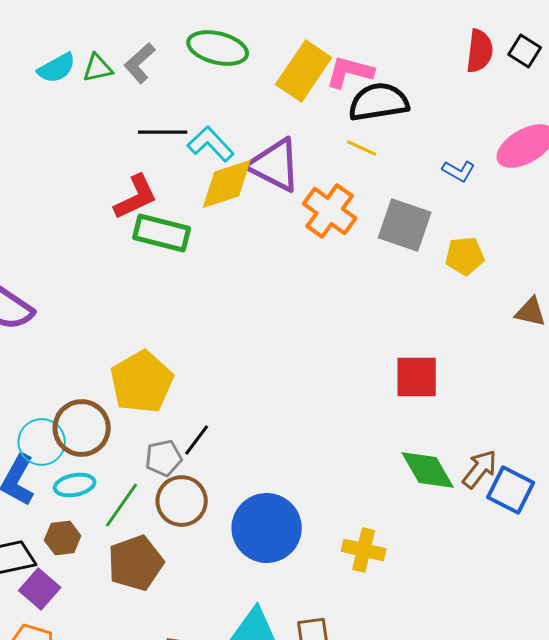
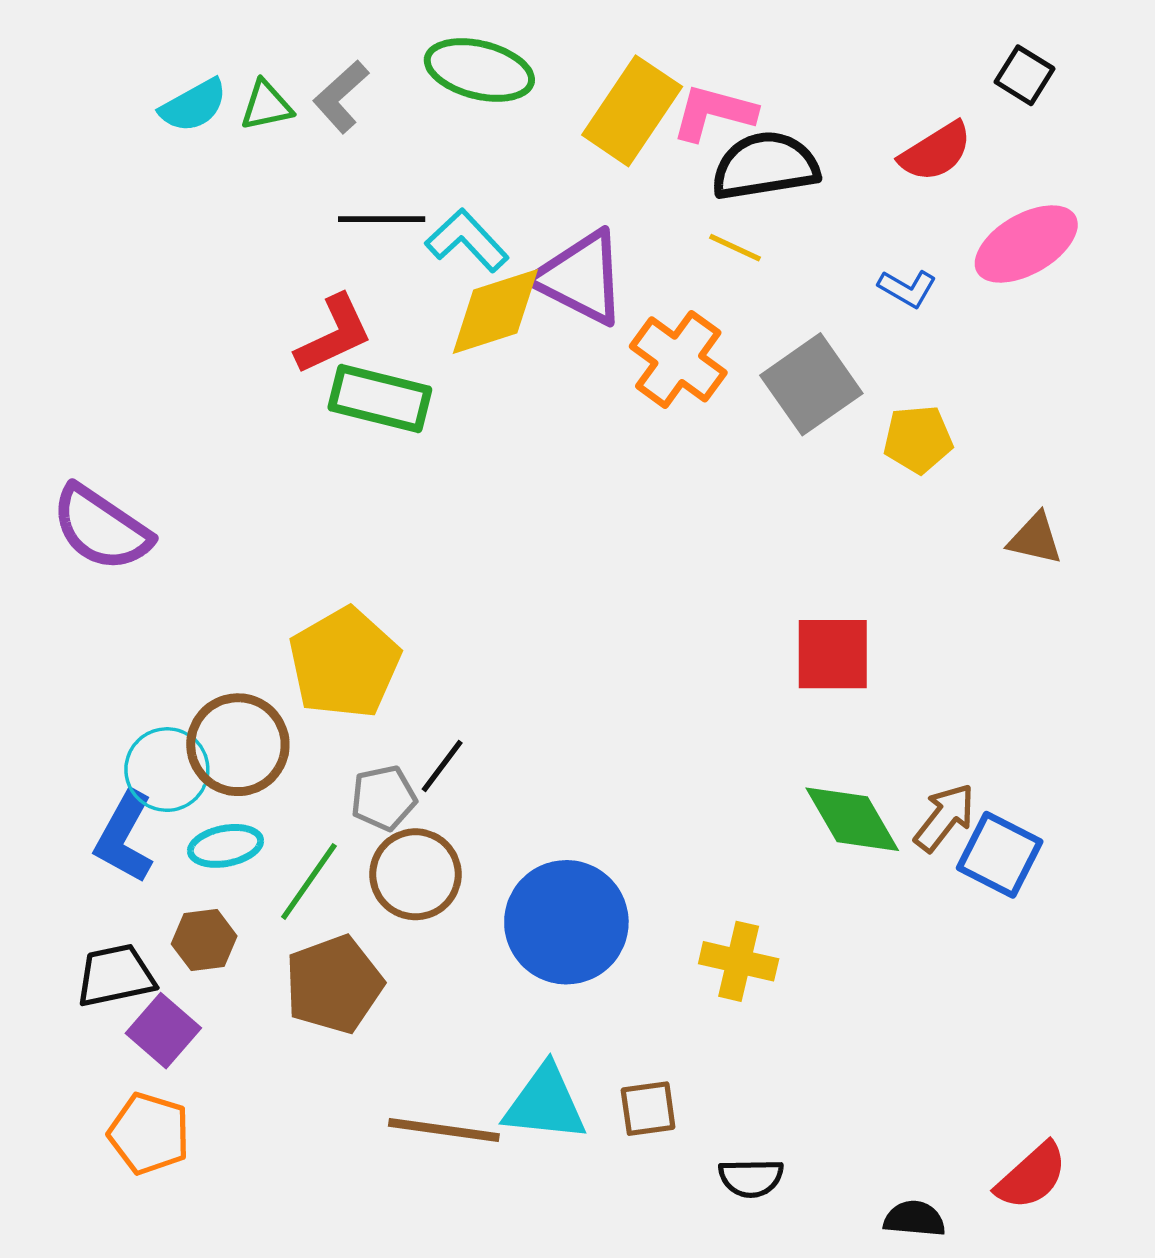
red semicircle: (480, 51) -> (936, 152), moved, turned 51
gray square: (405, 225) -> (811, 384), turned 36

